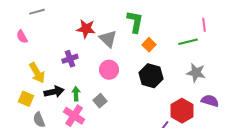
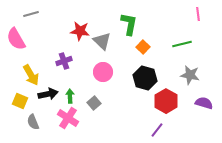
pink line: (204, 25) -> (198, 14), moved
pink semicircle: (22, 37) -> (16, 39), size x1.6
red hexagon: (182, 111) -> (166, 101), moved

